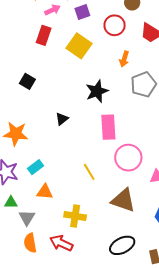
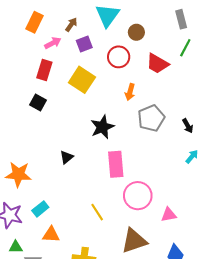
black square: (27, 81) -> (38, 102), moved
brown triangle: (123, 200) -> (134, 241), turned -36

